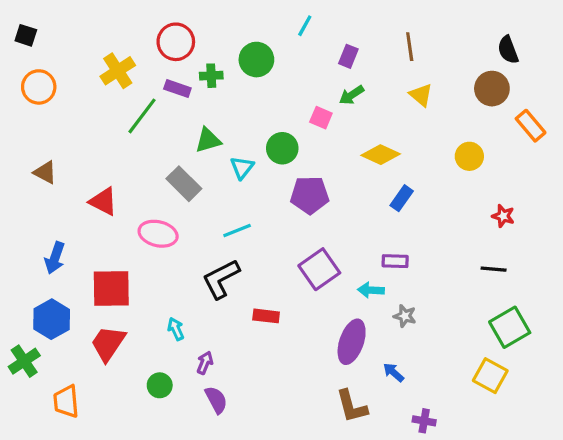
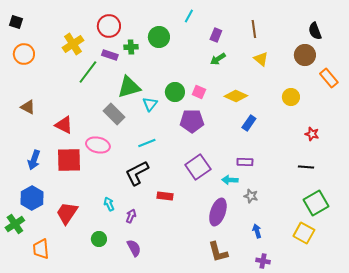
pink square: (321, 118) -> (199, 92), moved
green triangle: (208, 140) -> (129, 87), size x1.4
red square: (111, 289) -> (69, 160), moved
purple arrow: (205, 363) -> (131, 216), moved
blue arrow: (394, 372) -> (257, 231), moved, turned 32

